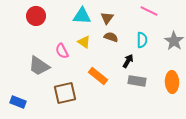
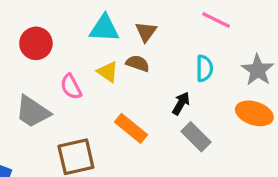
red circle: (36, 16) -> (36, 43), moved
brown semicircle: (111, 37) -> (138, 63), moved
gray rectangle: (137, 81) -> (196, 137), turned 36
orange ellipse: (172, 82) -> (254, 113), moved, turned -70

